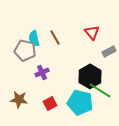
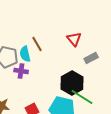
cyan semicircle: (34, 38) -> (25, 54), moved
purple cross: (42, 72) -> (21, 71), moved, turned 32

